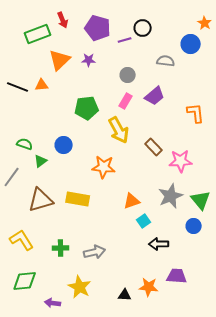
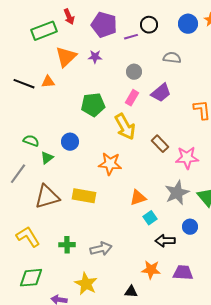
blue circle: (191, 44) -> (188, 24), moved
blue circle: (194, 226) -> (190, 227), moved
orange star: (149, 287) -> (151, 270), moved

